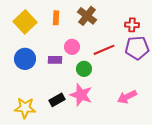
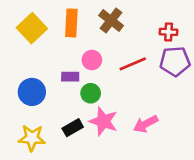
orange rectangle: (56, 18) -> (71, 23), size x1.5
blue circle: (25, 59) -> (32, 92), moved
green circle: (84, 69) -> (91, 93), moved
pink arrow: (127, 97) -> (146, 124), moved

